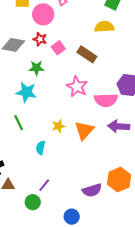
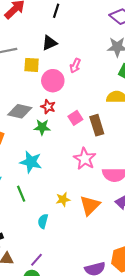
pink square: (58, 48) -> (75, 118), moved
brown rectangle: (87, 54) -> (97, 125), turned 36
green star: (36, 68) -> (42, 127), moved
purple line: (44, 185) -> (36, 260), moved

